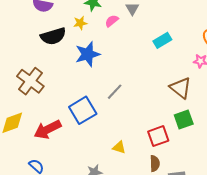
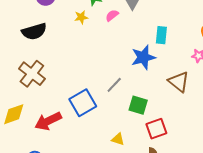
black semicircle: (53, 36) -> (34, 31), moved
cyan rectangle: (162, 40) -> (161, 35), turned -54
blue star: (88, 54) -> (143, 57), moved
green square: (184, 119) -> (138, 105), moved, turned 36

